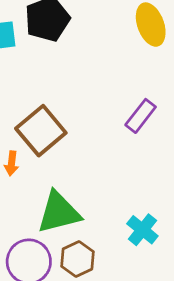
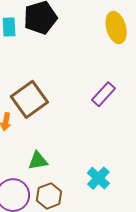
green triangle: (59, 212) -> (38, 161), size x0.6

